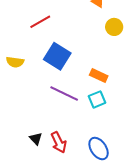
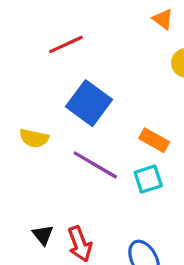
yellow semicircle: (15, 62) -> (34, 138), moved

